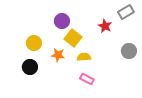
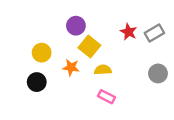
gray rectangle: (126, 12) -> (154, 33), moved
gray circle: (129, 51) -> (158, 73), moved

